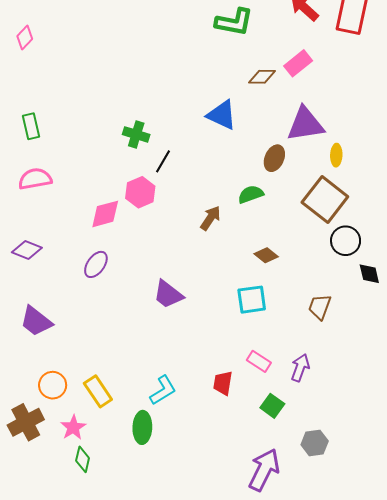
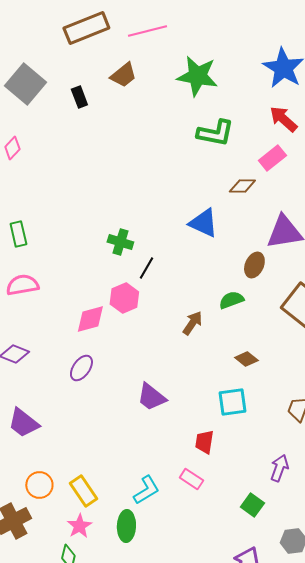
pink rectangle: (298, 63) -> (272, 158), moved
pink rectangle: (259, 361) -> (191, 479), moved
red trapezoid: (223, 383) -> (204, 442), moved
pink star: (73, 427) -> (79, 526), moved

